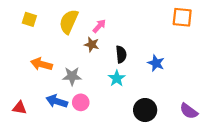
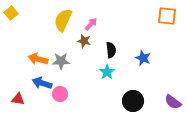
yellow square: (29, 19) -> (11, 13), moved, turned 32
gray star: (72, 76) -> (61, 61), moved
blue arrow: (57, 101) -> (42, 83), moved
pink circle: (81, 102) -> (60, 94), moved

